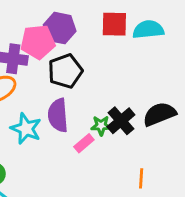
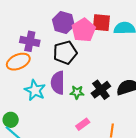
pink pentagon: (38, 42) -> (84, 30), moved, turned -30
green star: (101, 126) -> (77, 92), moved
pink rectangle: (84, 143) -> (83, 124), moved

